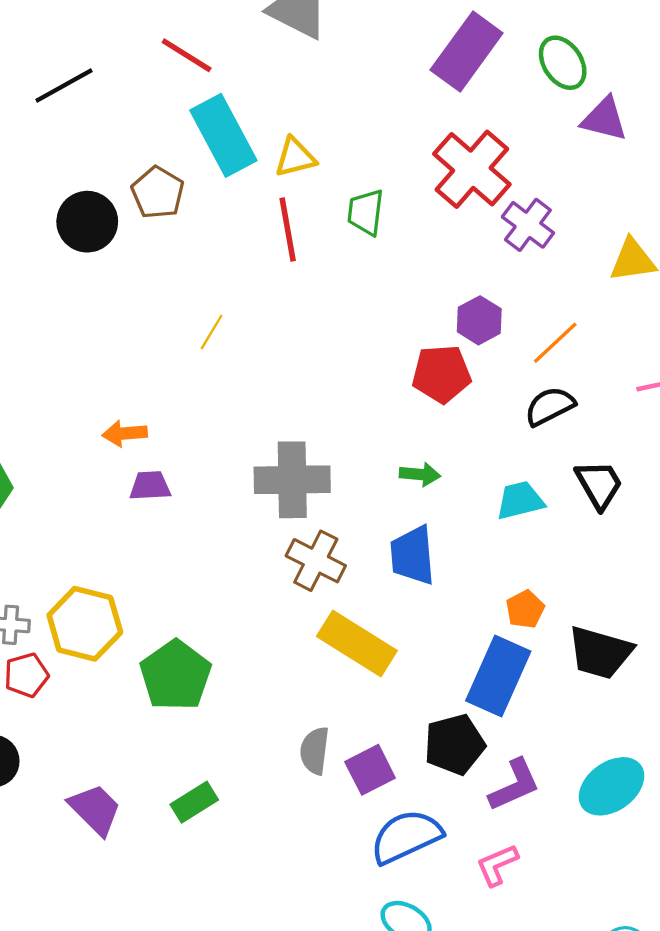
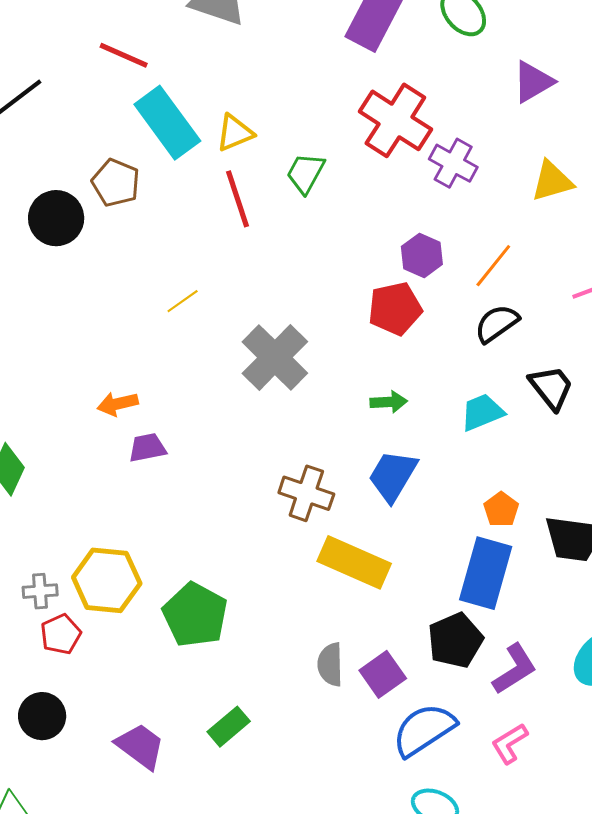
purple triangle: (604, 119) -> (533, 82), moved, turned -36
green trapezoid: (366, 212) -> (305, 173), turned 30
yellow line: (212, 332) -> (183, 301), turned 32
gray cross: (292, 480) -> (275, 357), moved, turned -36
blue trapezoid: (413, 555) -> (393, 476), turned 44

